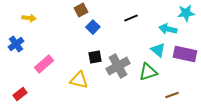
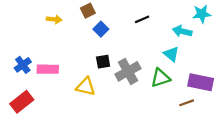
yellow arrow: (29, 18) -> (54, 19), moved
blue cross: (16, 44) -> (23, 65), moved
purple rectangle: (185, 54) -> (201, 82), moved
pink rectangle: (44, 64) -> (48, 69), turned 42
red rectangle: (20, 94) -> (22, 102), size x1.5

